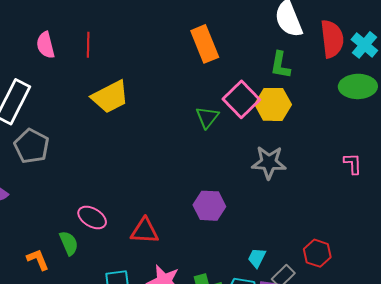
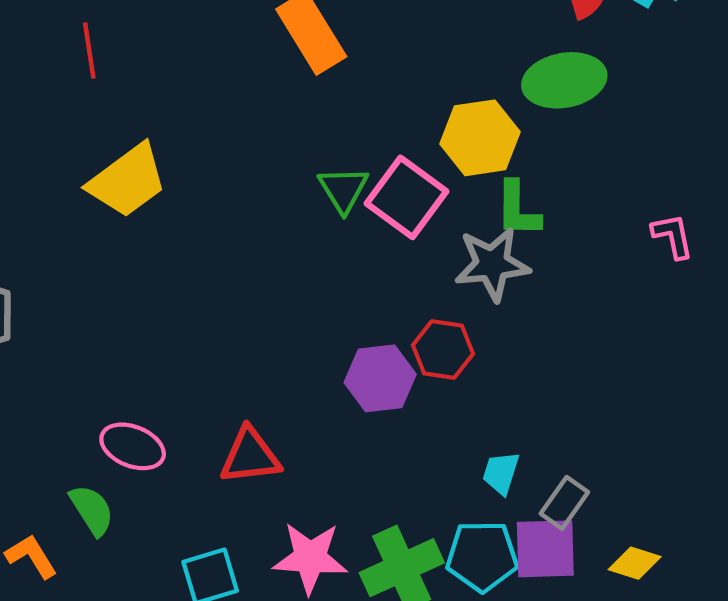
red line: (88, 45) -> (89, 50), moved
green L-shape: (280, 65) -> (518, 209), moved
green ellipse: (358, 86) -> (564, 80), moved
pink square: (241, 99) -> (407, 197), moved
red hexagon: (317, 253) -> (443, 349), moved

